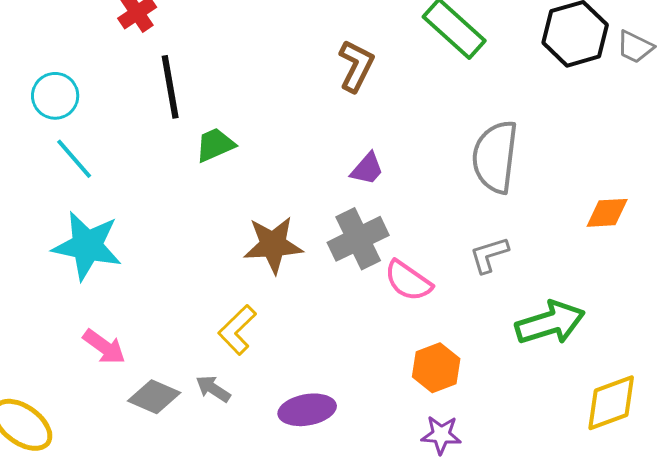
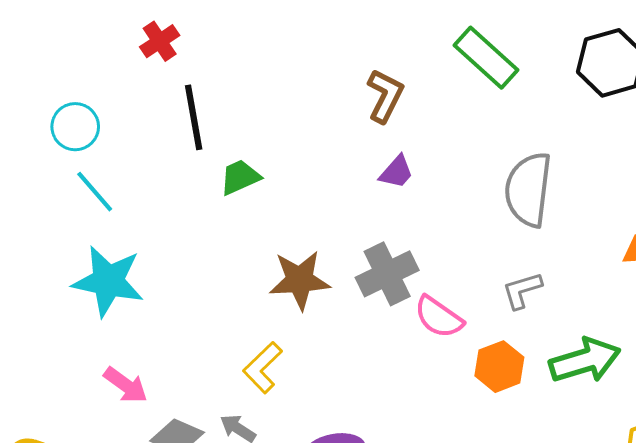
purple trapezoid: (367, 169) -> (396, 172), moved
orange hexagon: (436, 368) -> (499, 367), moved

